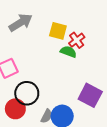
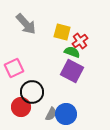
gray arrow: (21, 23) -> (26, 24), turned 80
purple square: (90, 95) -> (72, 71), moved

